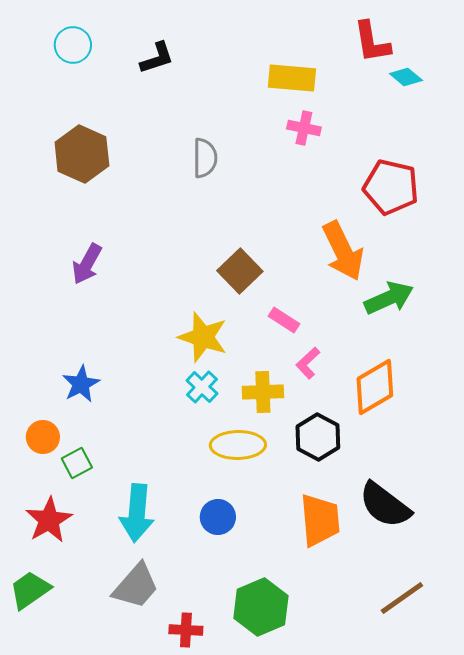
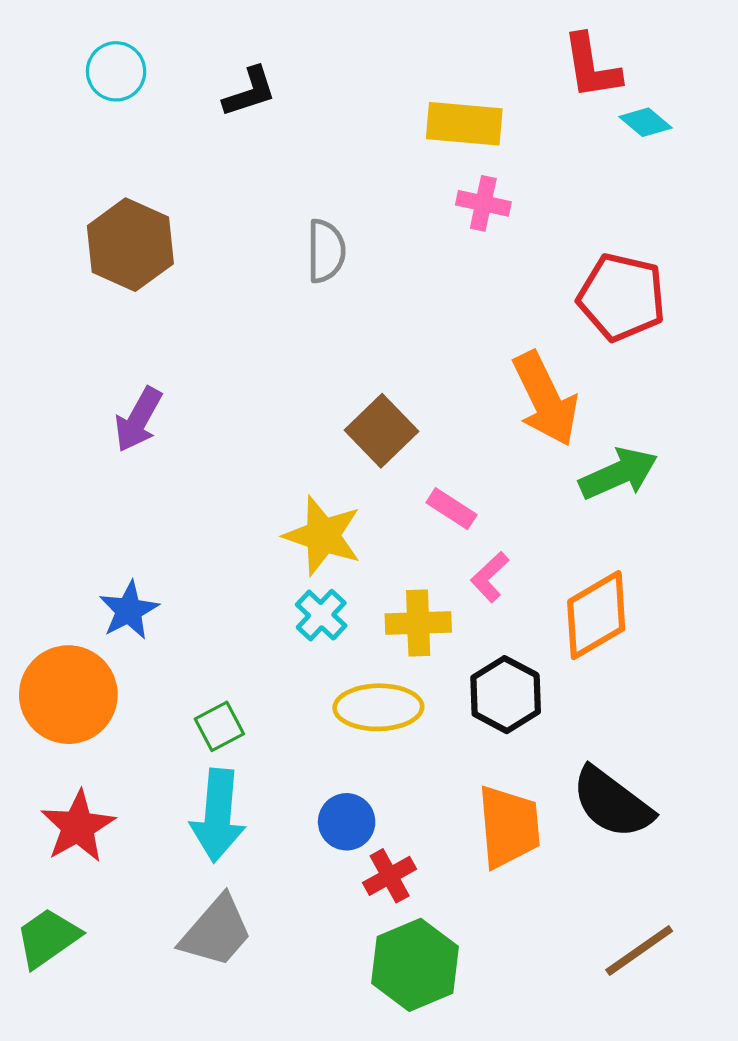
orange circle: (43, 437) -> (68, 695), size x1.8
green square: (77, 463) -> (219, 726), moved
red cross: (186, 630) -> (390, 876), moved, turned -32

